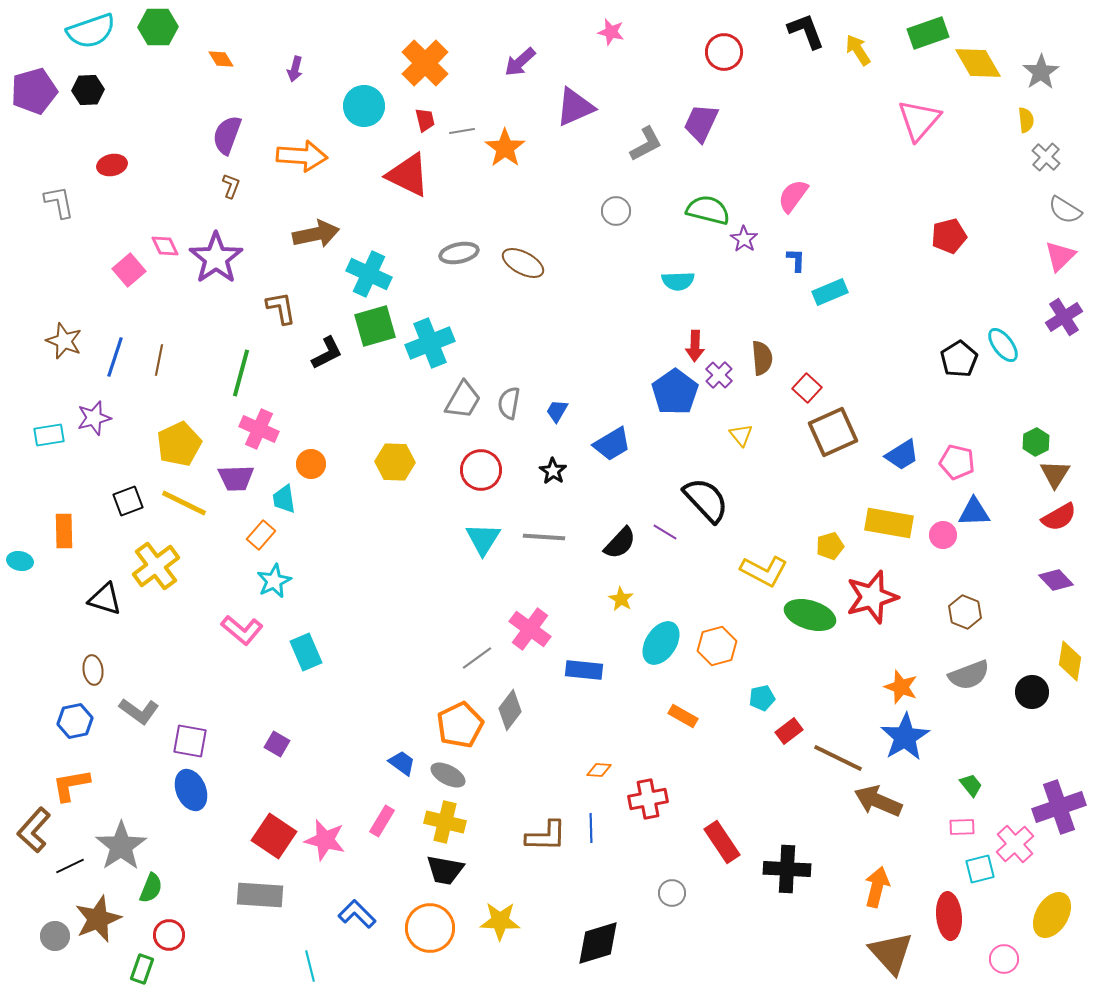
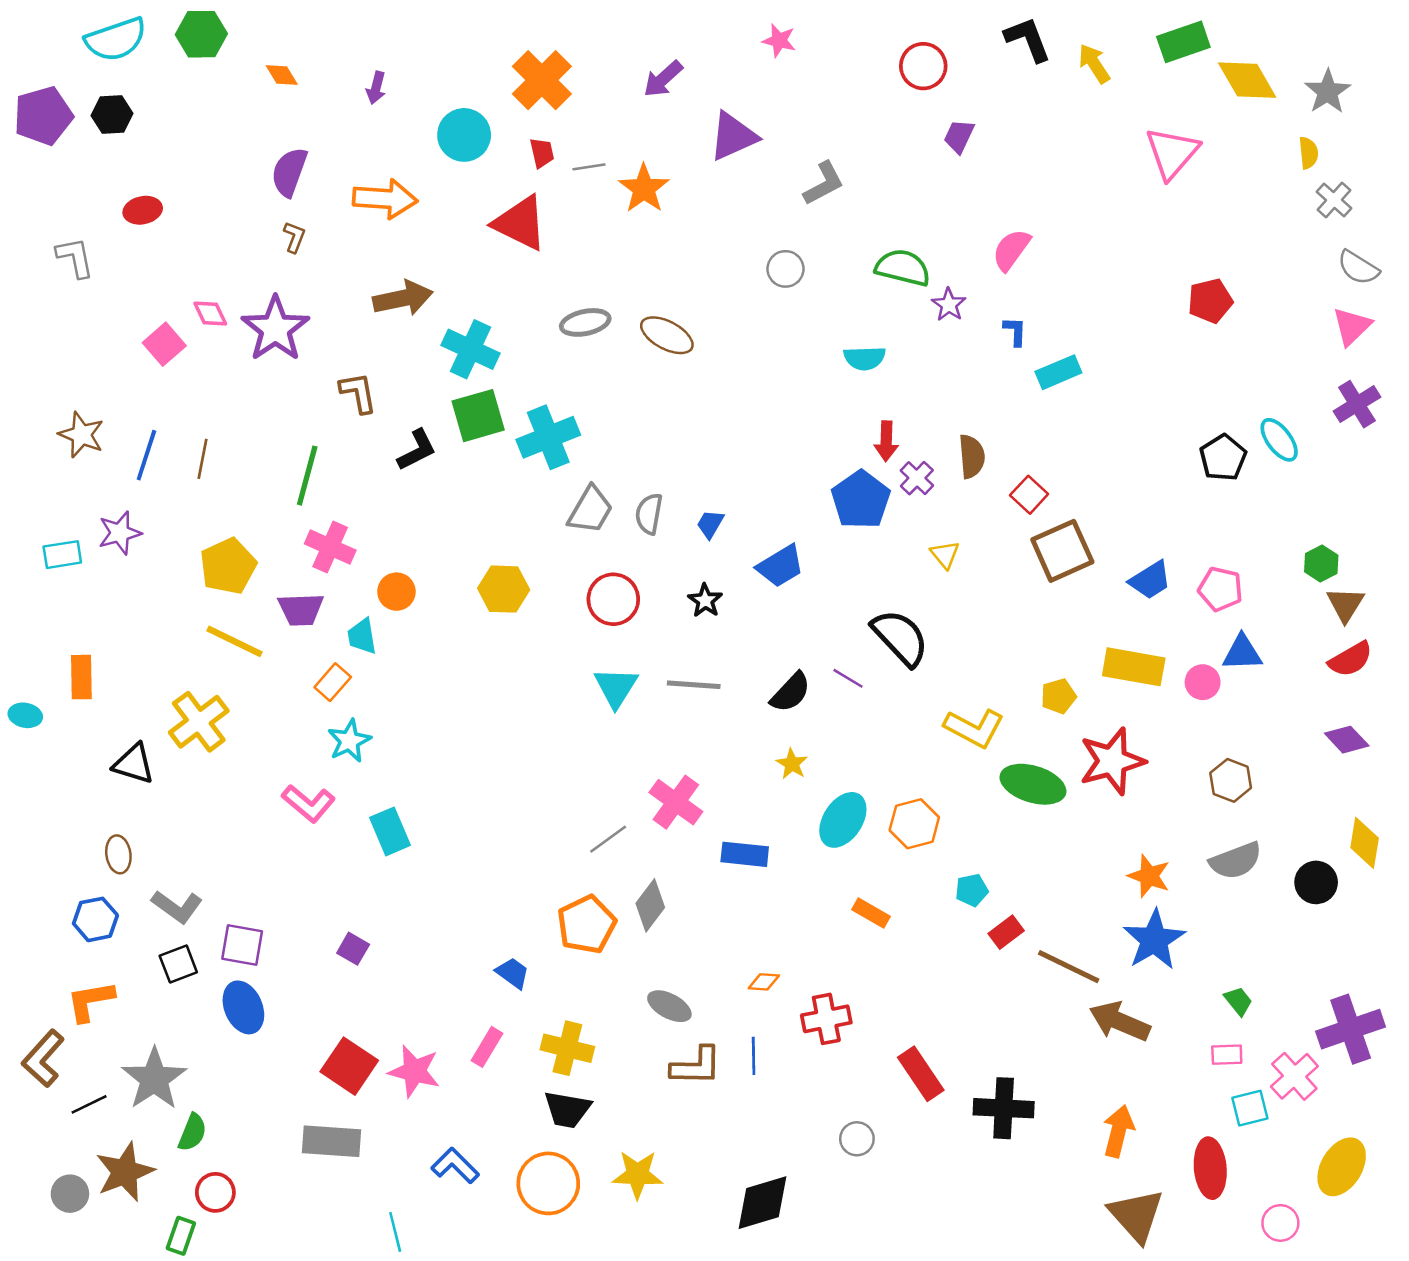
purple trapezoid: (701, 123) -> (959, 136), moved, size x0.7
black square: (128, 501) -> (178, 964), moved
gray ellipse: (448, 775) -> (669, 1006), moved

